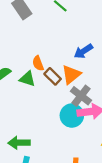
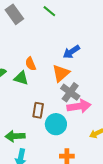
brown rectangle: (53, 76) -> (38, 110), moved, turned 56
cyan circle: (72, 115) -> (56, 124), moved

